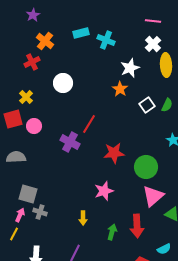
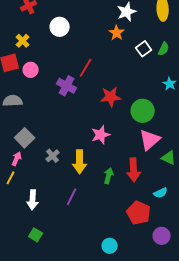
gray square: (28, 194) -> (25, 138), turned 30
gray cross: (40, 212) -> (53, 156), moved, turned 32
yellow arrow: (83, 218) -> (80, 162), size x1.6

